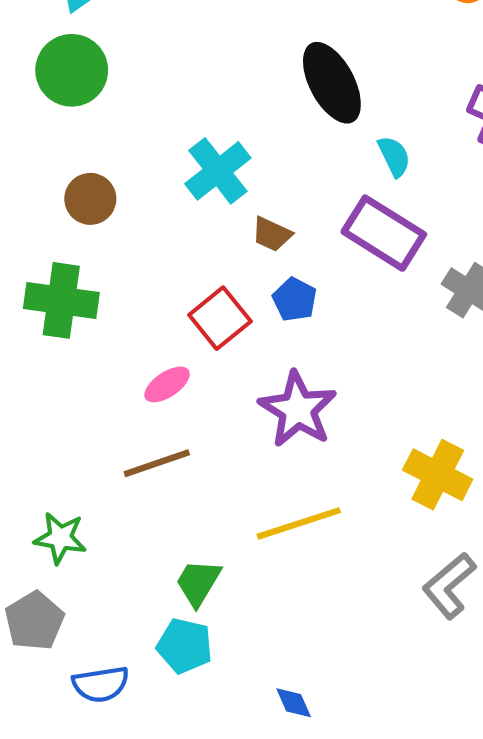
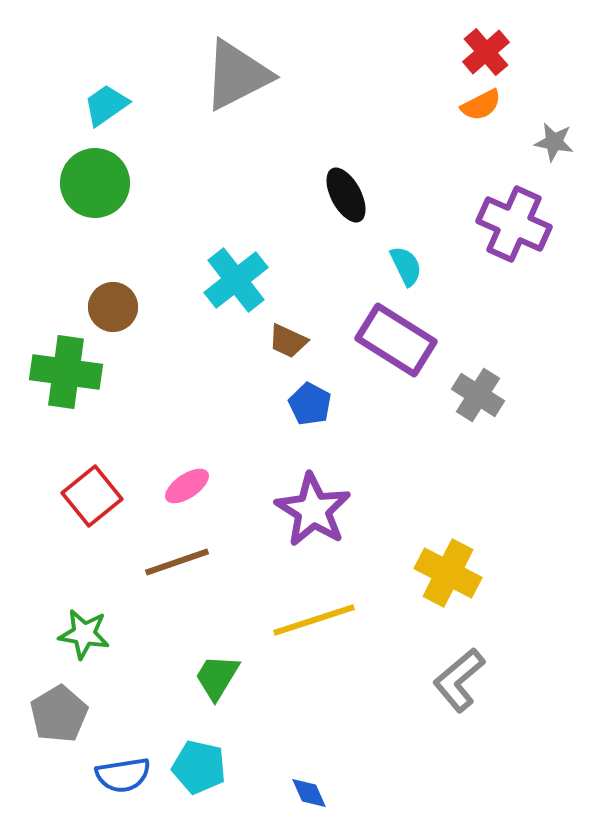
black ellipse: (332, 83) -> (346, 195), size x0.7
green cross: (61, 300) -> (66, 372), moved
red square: (220, 318) -> (92, 496), moved
cyan pentagon: (185, 646) -> (199, 767), moved

